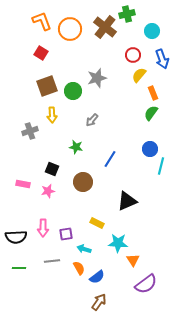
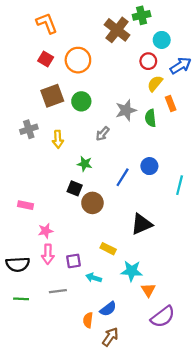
orange circle: (70, 29) -> (78, 60), moved
cyan circle: (152, 31) -> (162, 40), moved
blue arrow: (162, 59) -> (181, 66), turned -102
gray star: (97, 78) -> (126, 110), moved
green semicircle: (151, 113) -> (151, 118), moved, turned -42
yellow arrow: (52, 115) -> (58, 139), moved
gray cross: (30, 131) -> (29, 129), moved
blue circle: (150, 149) -> (149, 166), moved
black square: (52, 169) -> (75, 188), moved
pink star: (48, 191) -> (46, 231), moved
orange semicircle: (79, 268) -> (88, 320), moved, turned -144

